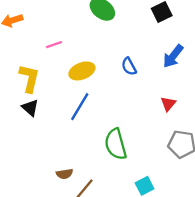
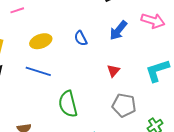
pink line: (54, 45) -> (17, 10), moved
blue line: (80, 107) -> (38, 71), turned 75

